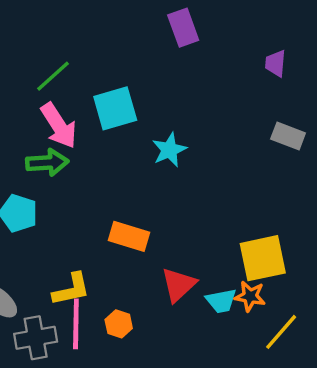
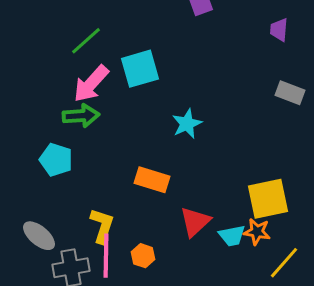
pink arrow: (59, 126) -> (91, 84), turned 75
cyan star: (169, 150) -> (187, 124), moved
yellow L-shape: (71, 289) -> (102, 226), turned -60

